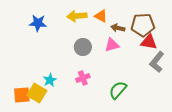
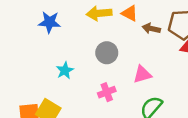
pink triangle: (112, 45) -> (142, 74), moved
cyan star: (50, 80) -> (65, 71), moved

